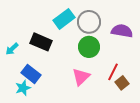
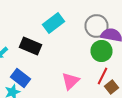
gray circle: (89, 22) -> (96, 26), moved
green circle: (89, 47) -> (102, 51), moved

